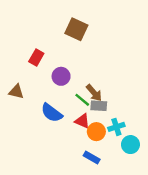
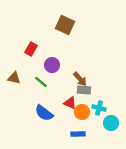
green line: (82, 100) -> (41, 82), moved
blue semicircle: (52, 113) -> (44, 113), moved
cyan cross: (116, 127) -> (99, 108), turned 32
blue rectangle: (92, 158) -> (78, 134), turned -32

